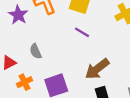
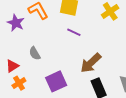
orange cross: (25, 82) -> (19, 83), moved

